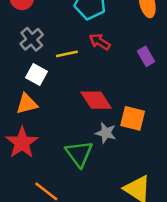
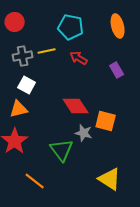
gray cross: (32, 39) -> (23, 56), turned 30
yellow line: (67, 54) -> (47, 51), moved

